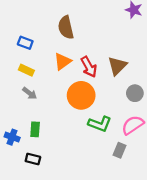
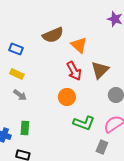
brown semicircle: (66, 27) -> (53, 35), turned -100
orange triangle: (63, 61) -> (79, 45), moved, turned -42
orange circle: (81, 95) -> (67, 97), size x0.7

